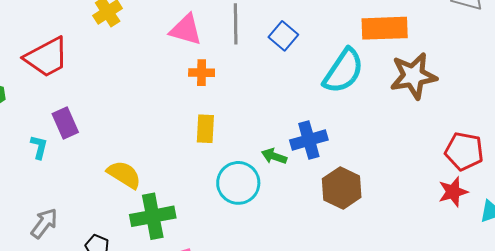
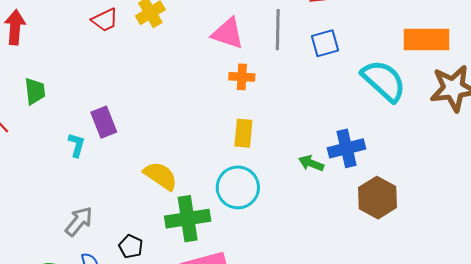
blue square: (283, 36) -> (325, 43), turned 32
red trapezoid: (47, 57) -> (105, 20), moved, size x0.6
cyan semicircle: (343, 71) -> (384, 81), turned -84
cyan circle: (238, 183) -> (238, 187), moved

